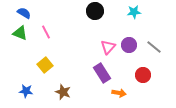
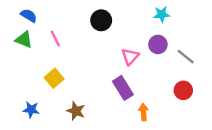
black circle: (95, 11) -> (101, 20), moved
purple circle: (129, 45) -> (158, 44), moved
red circle: (143, 75) -> (183, 90), moved
orange arrow: (119, 93) -> (143, 112), turned -104

